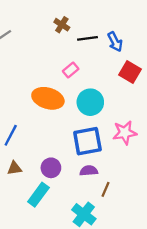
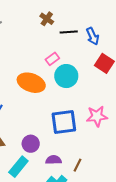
cyan circle: (90, 102) -> (66, 76), moved
purple semicircle: (89, 171) -> (54, 160), moved

